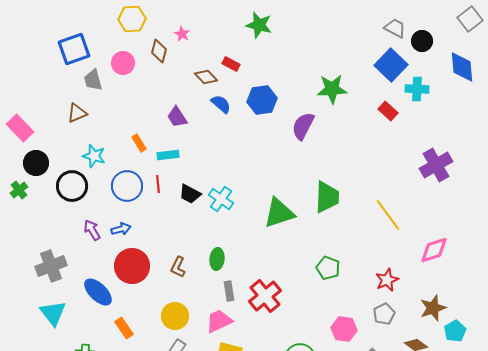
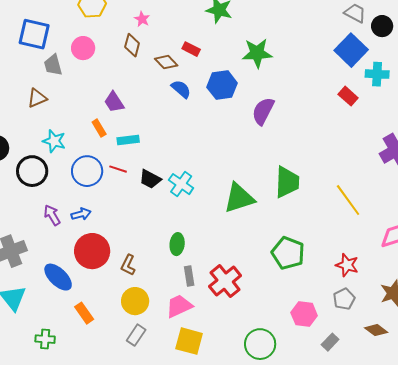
blue square: (74, 49) -> (34, 34), turned 32
brown diamond: (159, 51) -> (132, 45), moved
green star: (332, 89) -> (257, 53), moved
purple trapezoid: (177, 117) -> (114, 102), moved
red line: (158, 184) -> (118, 169), turned -66
brown L-shape: (178, 267) -> (128, 265), moved
green pentagon: (328, 268) -> (288, 253), size x1.4
red star: (387, 280) -> (347, 265), turned -30

